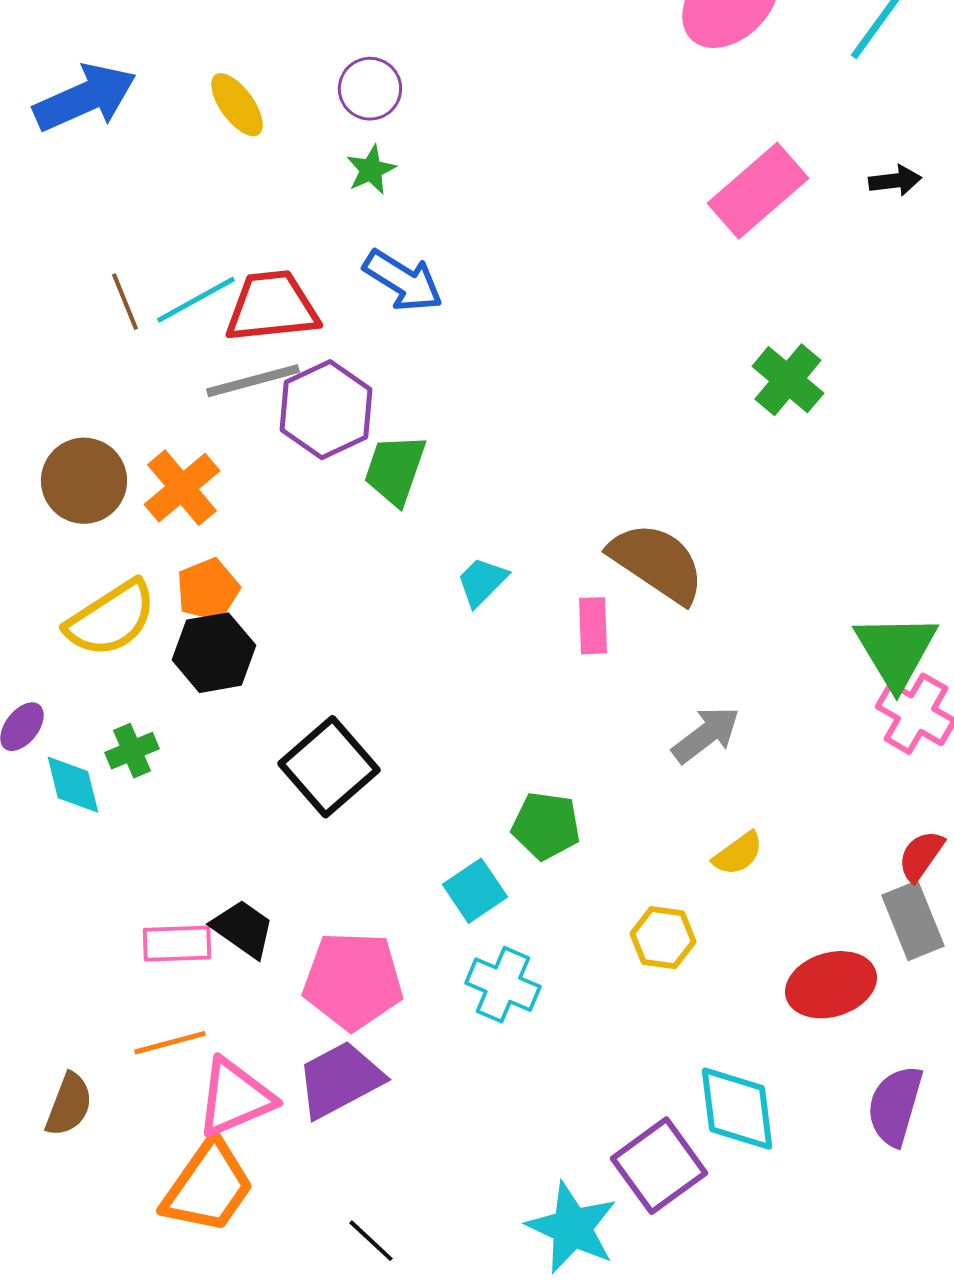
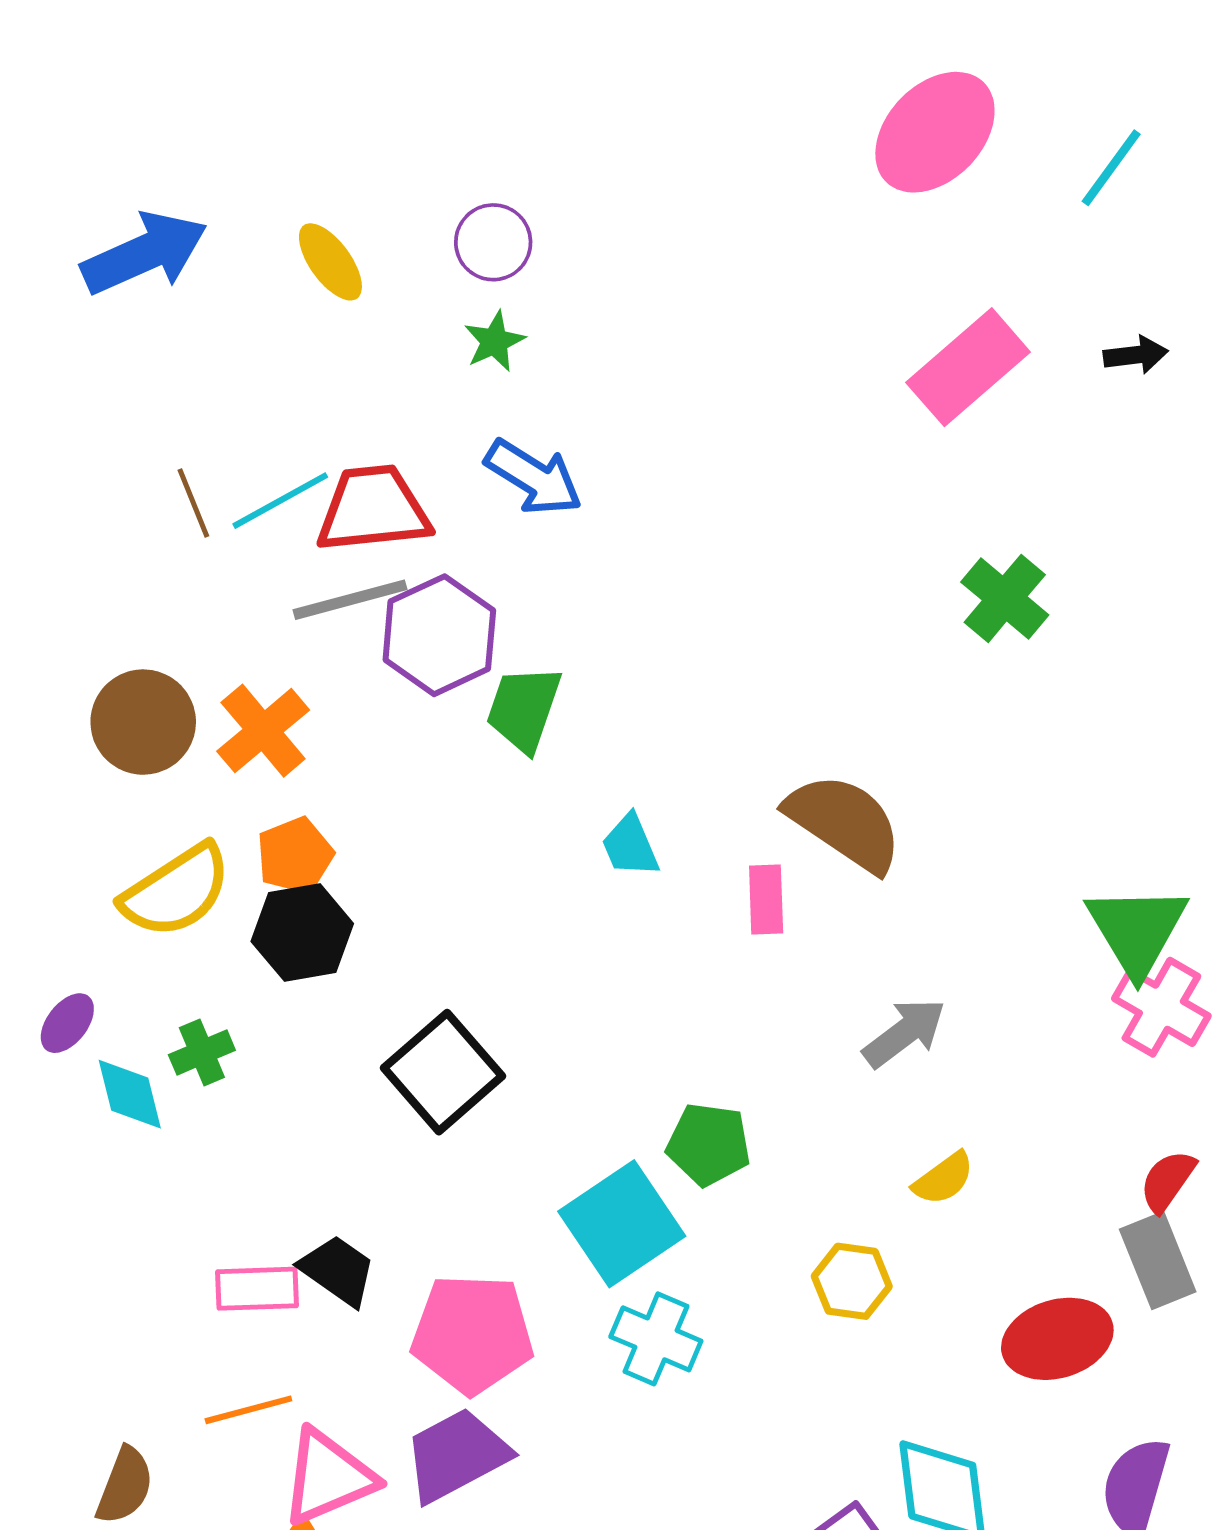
cyan trapezoid: (482, 582) -> (630, 846), turned -68
cyan square: (475, 891) -> (622, 1224), size x1.6

